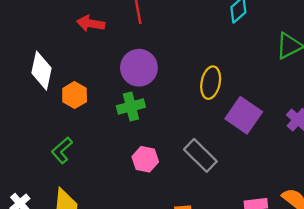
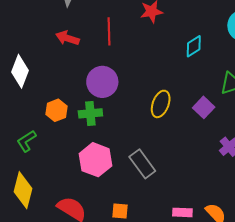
orange hexagon: (75, 95) -> (56, 110), moved
purple square: (244, 115) -> (204, 107), moved, size x0.7
pink hexagon: (145, 159) -> (95, 160), size x1.5

